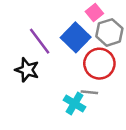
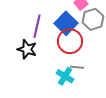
purple line: (40, 41) -> (37, 26), turned 50
red circle: (99, 64) -> (70, 41), moved

